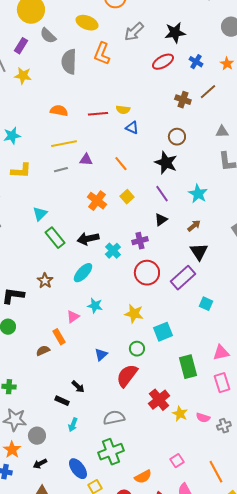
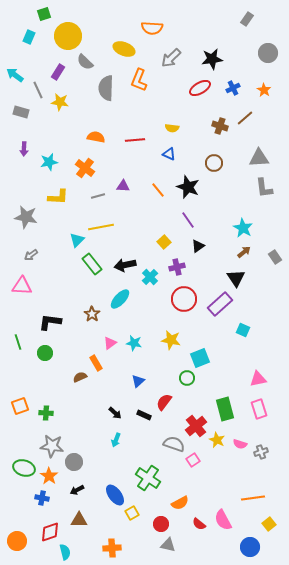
blue cross: (196, 62) -> (233, 88), turned 32
yellow semicircle: (123, 110) -> (172, 128), moved
gray triangle: (222, 132) -> (259, 158), size x1.5
yellow line: (64, 144) -> (101, 227), moved
black star: (166, 163) -> (188, 187), moved
purple line: (162, 194) -> (188, 220), moved
cyan star: (198, 194) -> (243, 228), moved
yellow square: (127, 197) -> (164, 242), moved
orange cross: (97, 201) -> (85, 168), moved
brown arrow: (194, 226) -> (244, 252), moved
brown star: (45, 281) -> (92, 314), moved
cyan star: (95, 306) -> (134, 343), moved
green circle: (137, 349) -> (187, 378), moved
green rectangle: (188, 367) -> (225, 409), moved
red semicircle: (127, 376) -> (164, 402), size x0.7
black rectangle: (62, 401) -> (144, 415), moved
gray semicircle: (114, 418) -> (174, 444), moved, turned 30
cyan arrow: (73, 425) -> (116, 440), moved
green cross: (111, 452) -> (148, 478), turned -35
pink square: (177, 461) -> (193, 460), moved
orange line: (216, 472) -> (253, 498), turned -70

